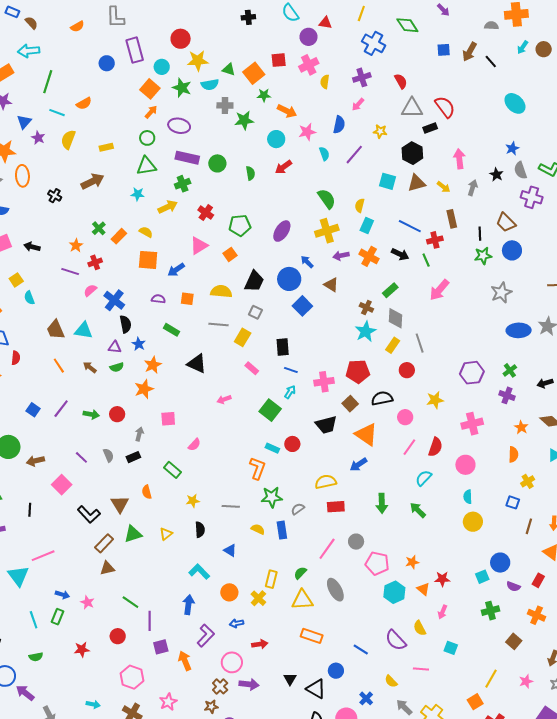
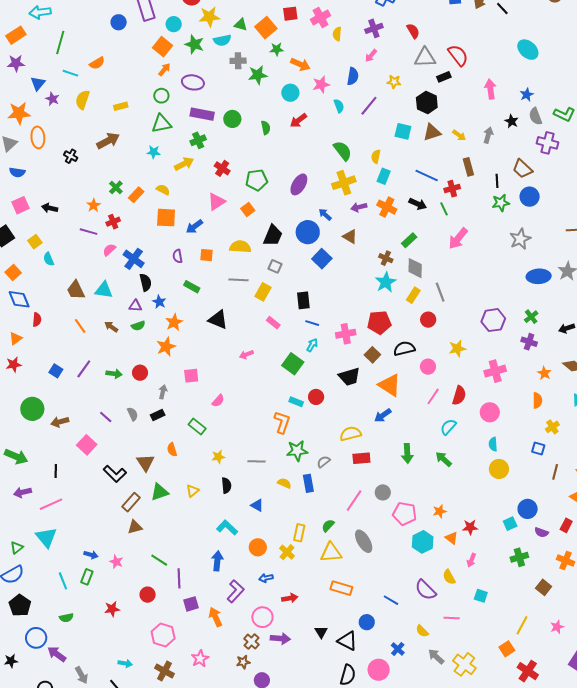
pink arrow: (459, 159) -> (490, 89), moved
purple semicircle: (158, 299) -> (178, 256), turned -104
pink line: (43, 556) -> (51, 504), moved

